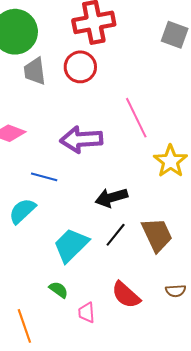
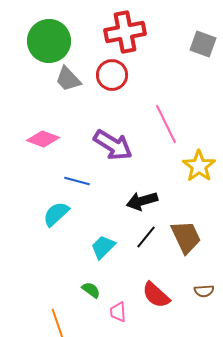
gray trapezoid: (35, 71) -> (68, 79), turned -36
purple arrow: (81, 139) -> (113, 145), turned -144
cyan trapezoid: (71, 245) -> (103, 247), size x0.7

